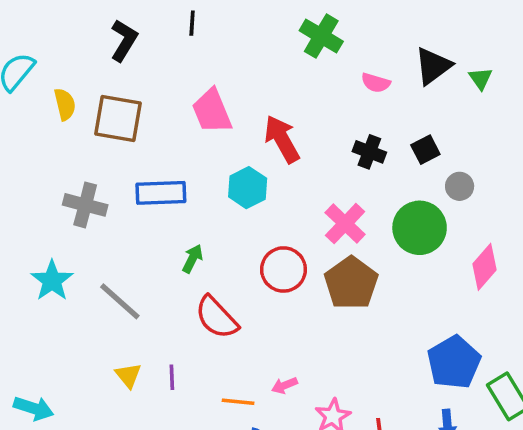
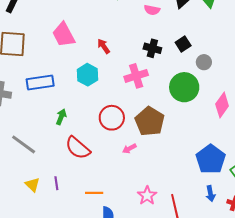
red arrow: (282, 139) -> (104, 46), size x0.6
pink cross: (345, 224) -> (136, 76), moved, turned 35
pink arrow: (285, 385) -> (129, 149), moved

